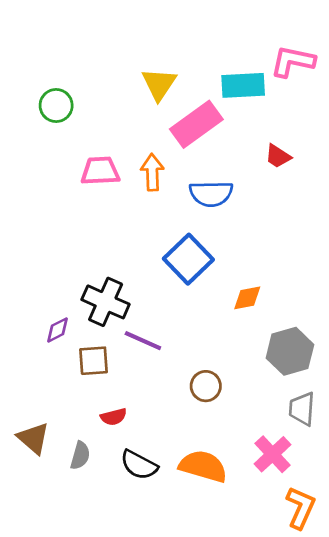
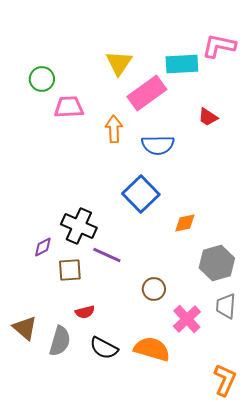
pink trapezoid: (100, 171) -> (69, 107), moved
pink cross: (273, 454) -> (187, 319), moved
gray semicircle: (80, 456) -> (60, 341), size x1.4

